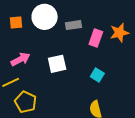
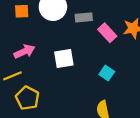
pink rectangle: (96, 38) -> (107, 33), turned -66

